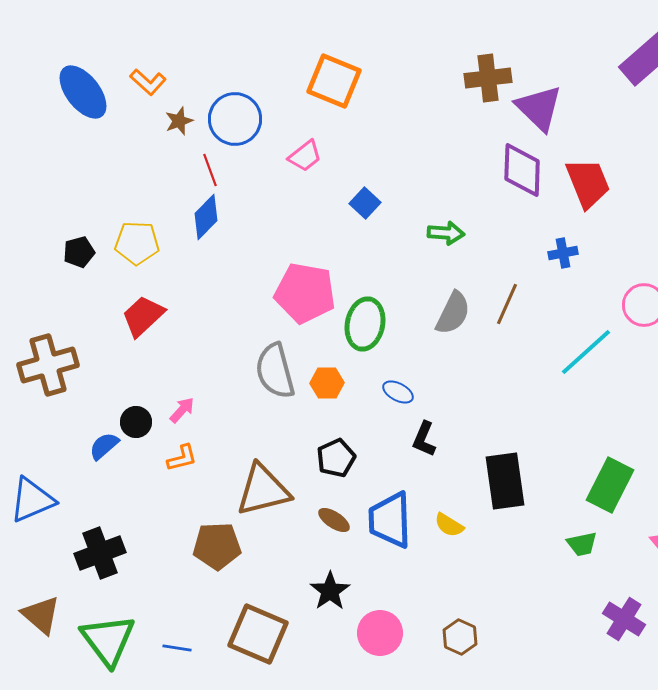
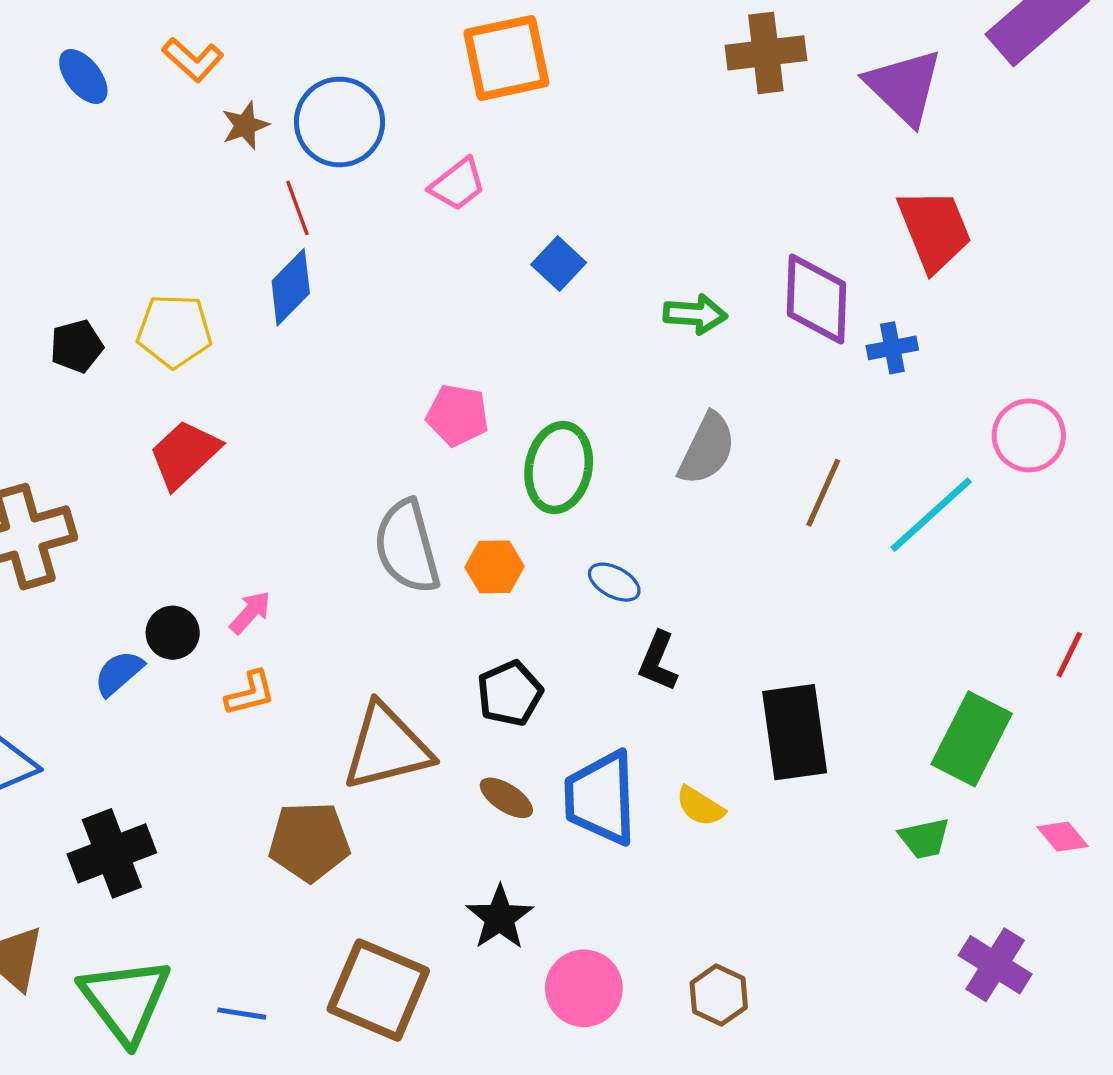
orange square: (334, 81) -> (506, 58), turned -34
blue ellipse: (83, 92) -> (83, 76), size x0.6
purple triangle: (539, 108) -> (904, 87), moved
purple diamond: (522, 170) -> (816, 299), moved
pink pentagon: (305, 293) -> (457, 415), size x0.6
brown line: (507, 304) -> (823, 493), moved

